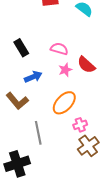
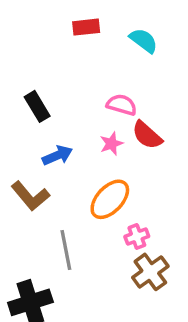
pink semicircle: (59, 49) -> (122, 105), moved

